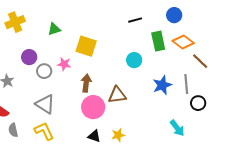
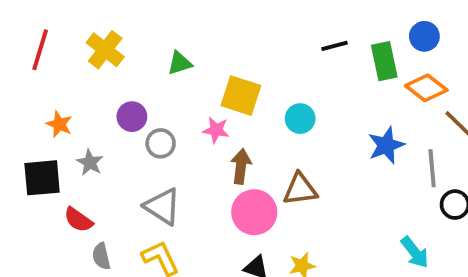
blue circle: (174, 15) -> (424, 36), moved
yellow cross: (15, 22) -> (105, 50), turned -30
green rectangle: (158, 41) -> (384, 61), moved
cyan circle: (134, 60) -> (300, 119), moved
pink star: (64, 64) -> (216, 130), moved
blue star: (162, 85) -> (386, 145), moved

